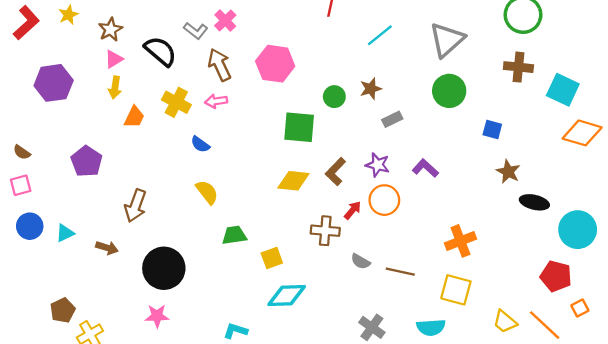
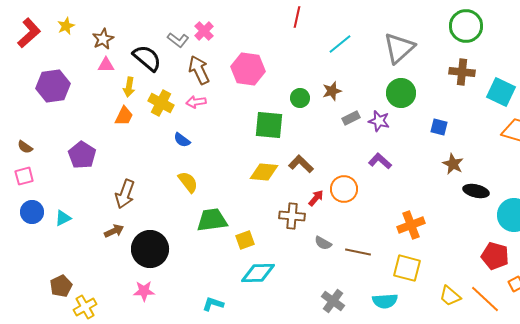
pink triangle: (114, 59) -> (106, 65), turned 30
yellow arrow: (115, 87) -> (129, 87), moved
purple star: (378, 165) -> (379, 121), moved
brown L-shape: (335, 172) -> (301, 164), turned 90
green trapezoid: (234, 235) -> (212, 220), size x1.4
brown arrow: (107, 248) -> (114, 231), moved, turned -42

